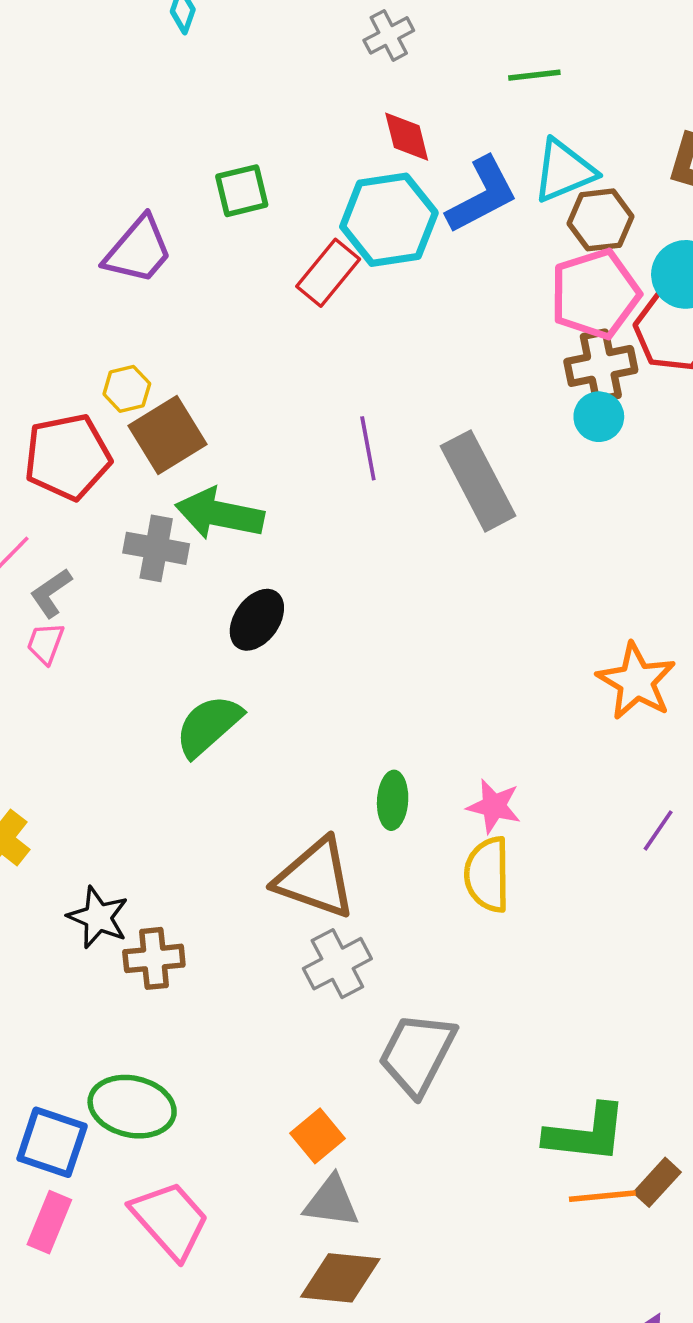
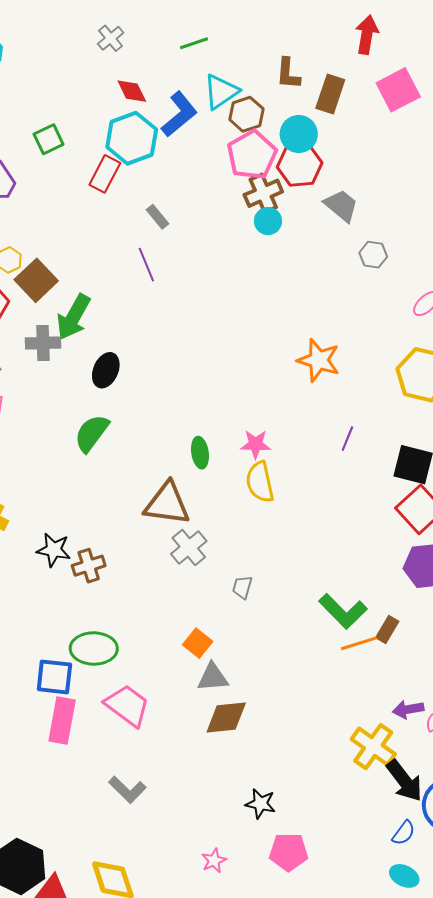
gray rectangle: (478, 481) -> (158, 217), moved, size x0.5
green arrow: (220, 514) -> (73, 317), turned -60
gray trapezoid: (417, 1054) -> (242, 587), size x0.5
green L-shape: (586, 1134) -> (343, 611), turned 51
pink rectangle: (49, 1222) -> (62, 721), size x1.4

